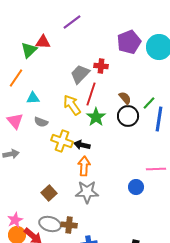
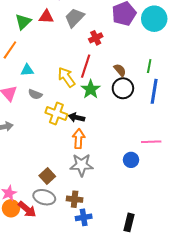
red triangle: (43, 42) -> (46, 17), moved
red cross: (101, 66) -> (96, 38), turned -32
gray trapezoid: (80, 74) -> (75, 18), moved
green line: (149, 103) -> (149, 66), moved, turned -32
brown square: (49, 193) -> (47, 176), moved
brown cross: (69, 225) -> (75, 199), moved

